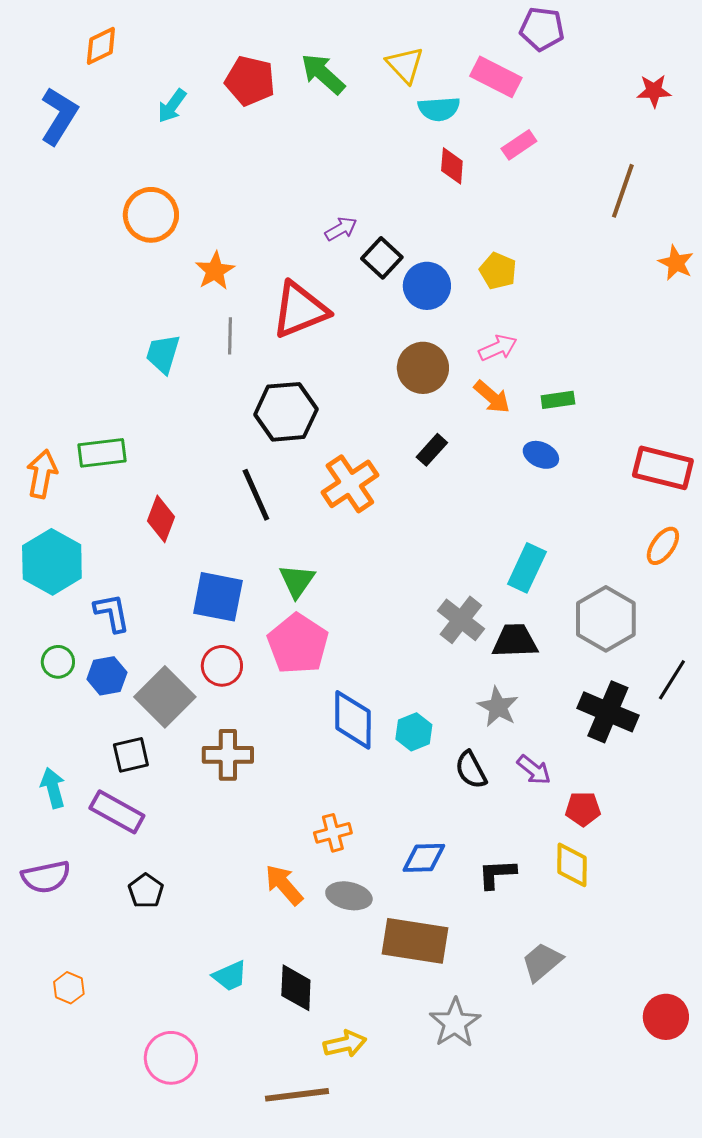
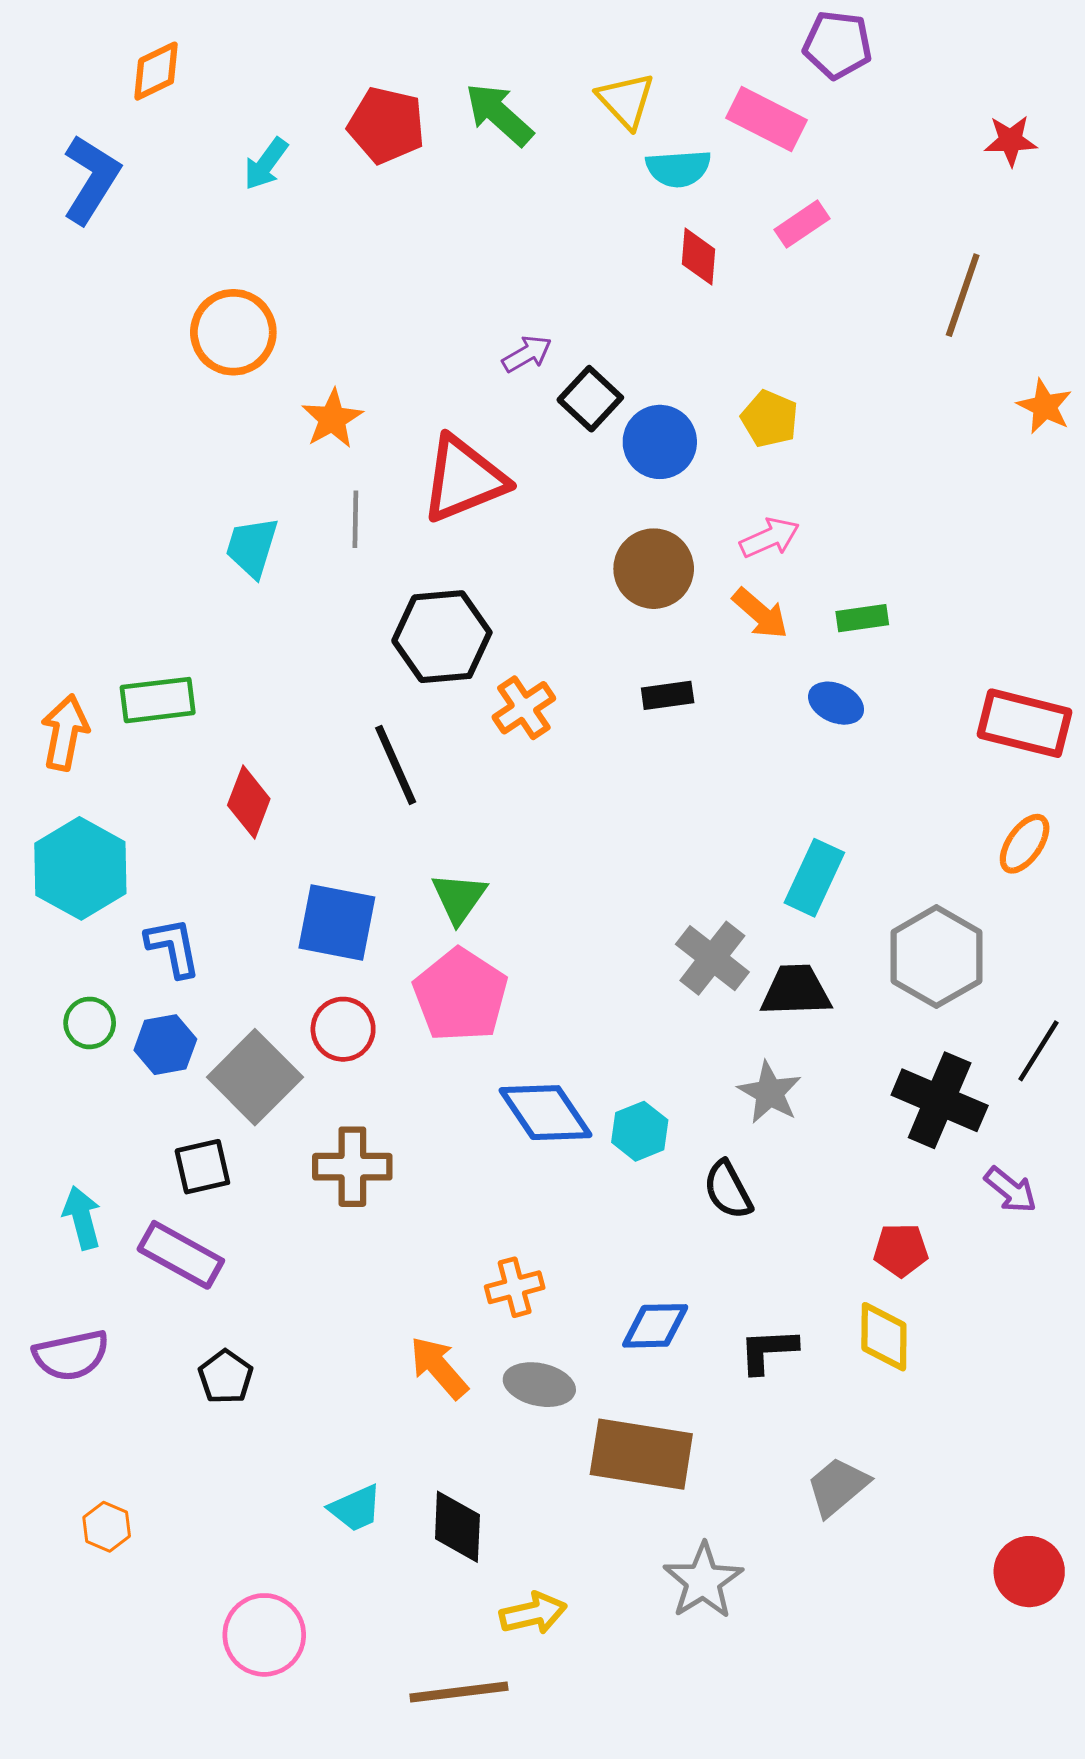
black rectangle: (432, 450) -> (668, 695), turned 40
orange cross: (350, 484) -> (524, 708), moved, size x0.7
blue diamond: (353, 720) -> (545, 1113), turned -34
purple arrow: (534, 770) -> (1011, 1190), moved

